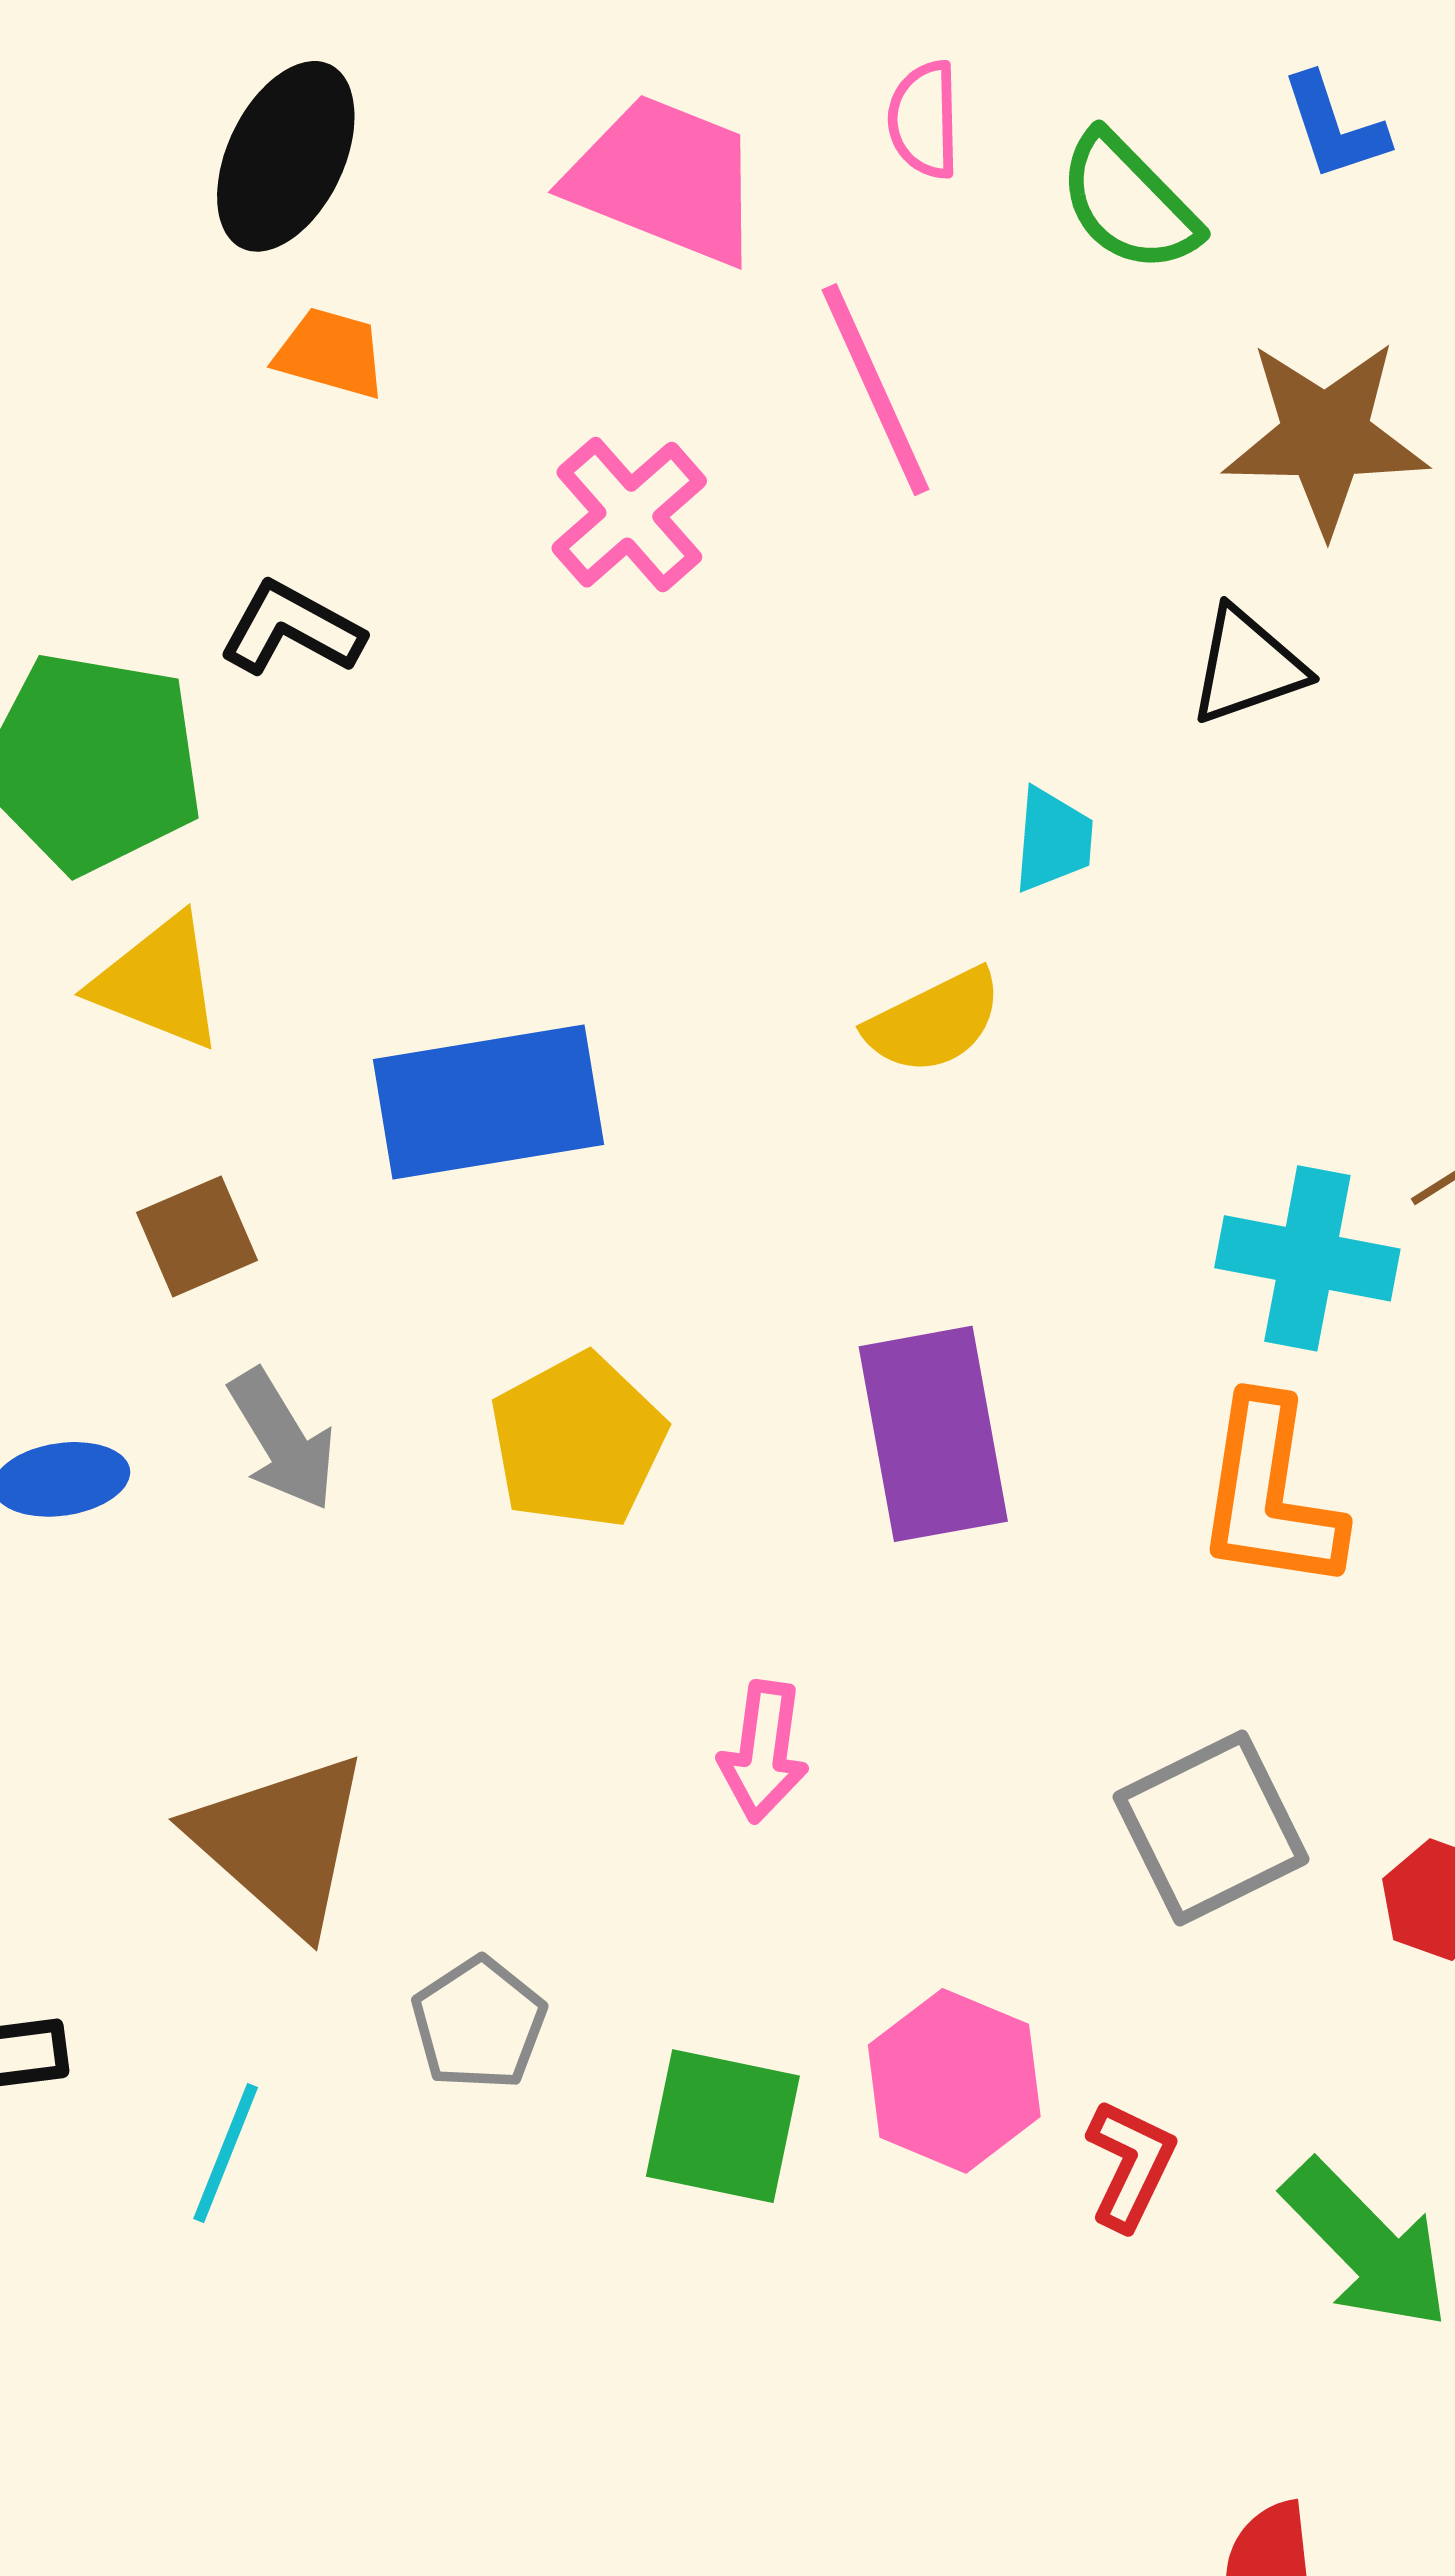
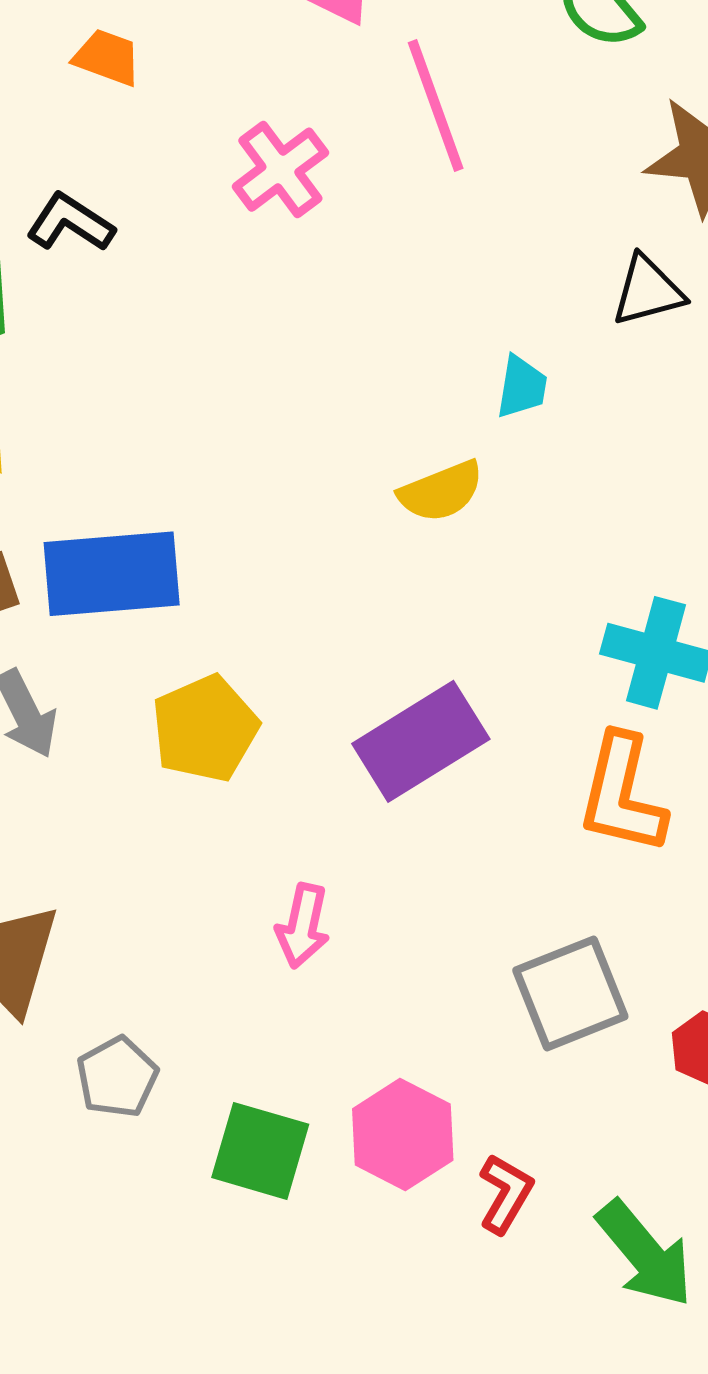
blue rectangle: (489, 1102) -> (112, 574), moved
purple rectangle: (933, 1434) -> (421, 741), turned 64

